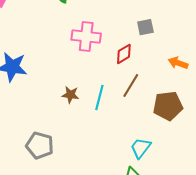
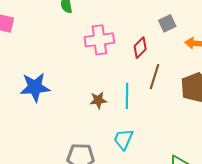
gray square: (145, 27) -> (167, 23), moved
cyan trapezoid: (141, 148) -> (123, 139), moved

